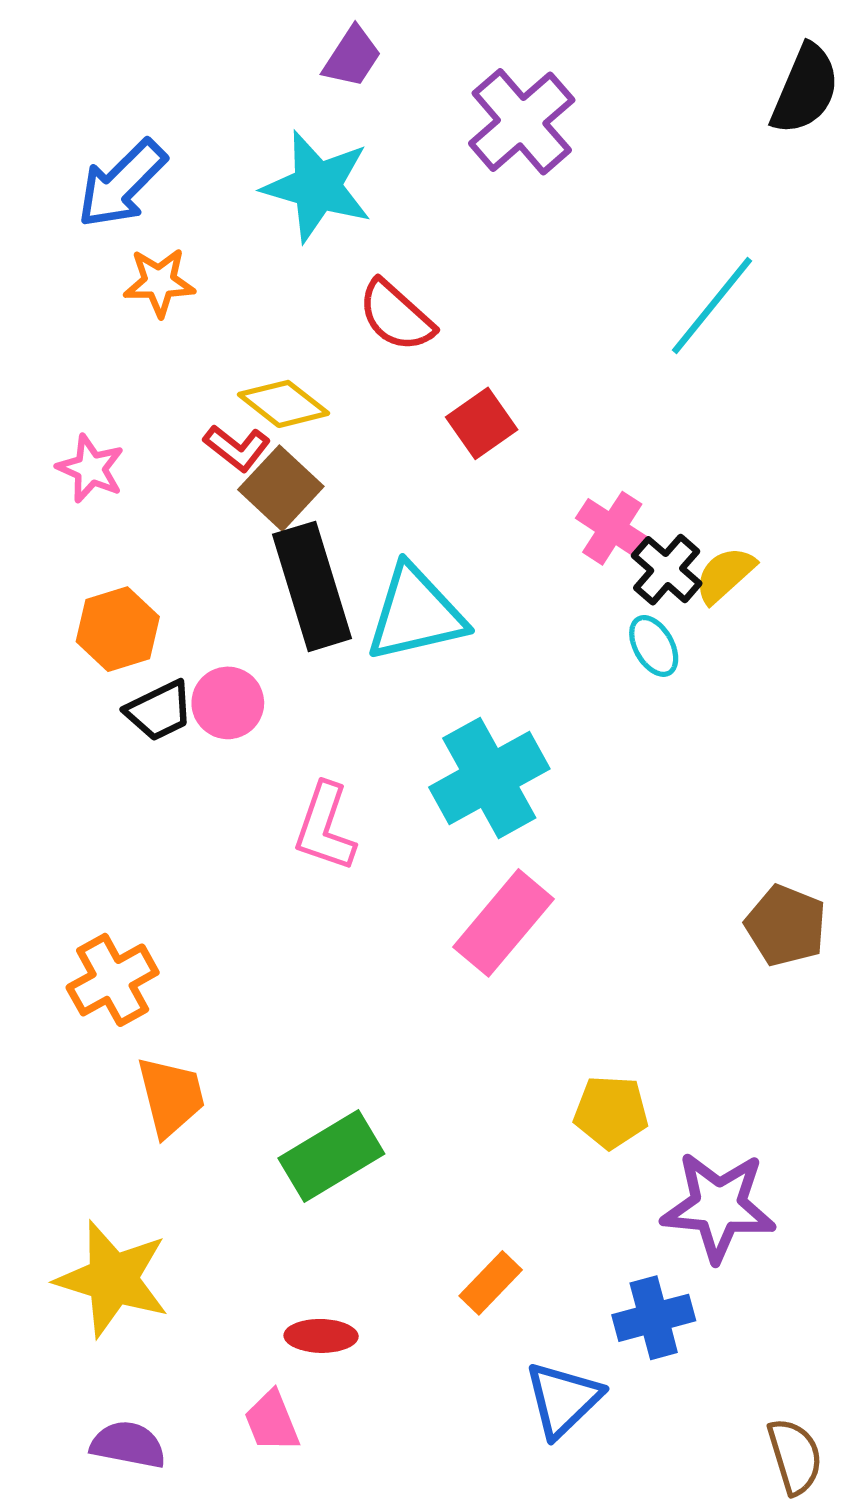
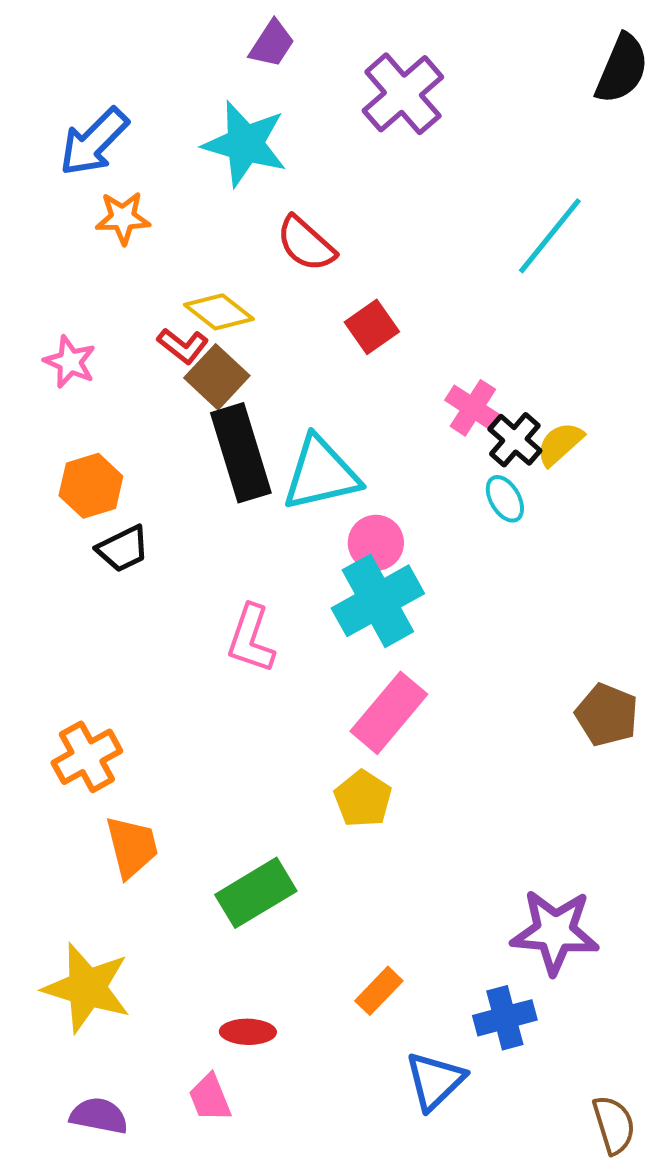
pink circle: (228, 703) -> (376, 543), moved
yellow pentagon: (611, 1112) -> (363, 799), moved, turned 30

